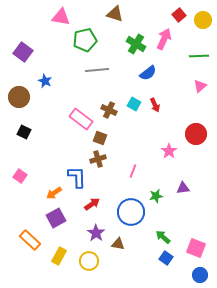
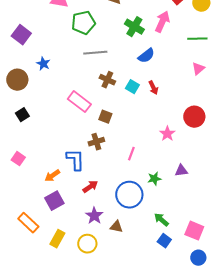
brown cross: (109, 110) -> (107, 80), moved
black square: (24, 132) -> (22, 115), turned 32
brown square: (100, 138) -> (105, 117), moved

